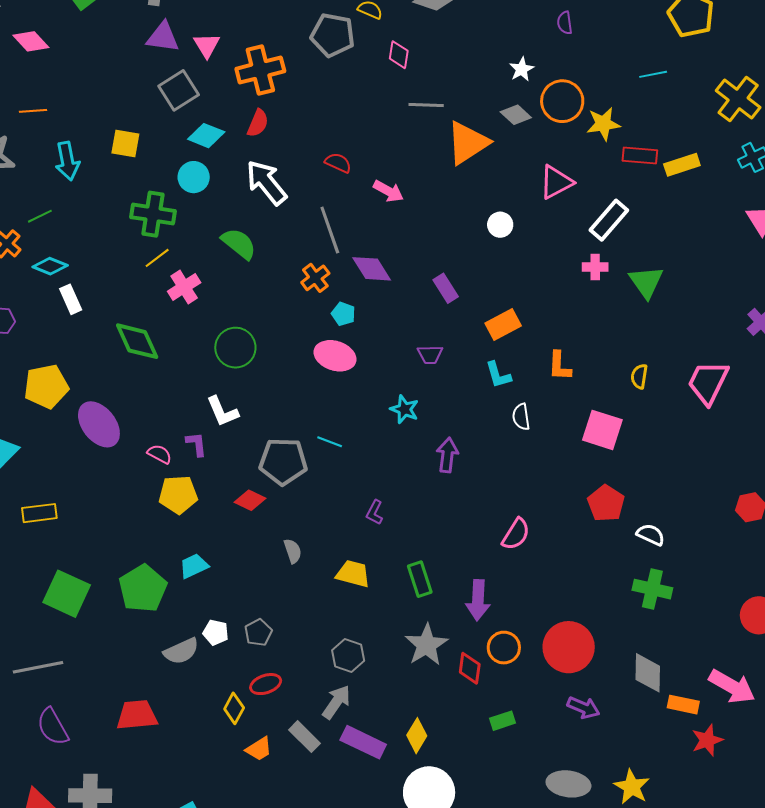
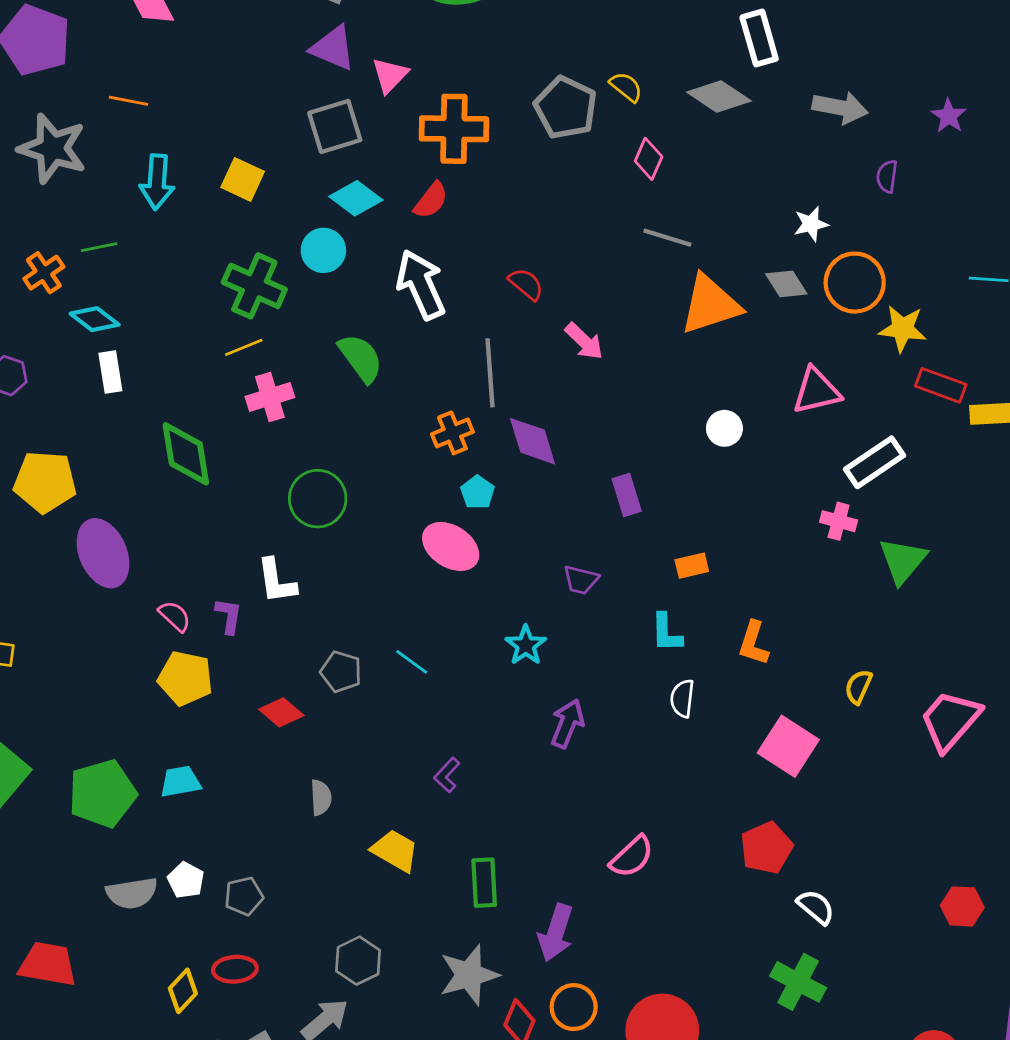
orange rectangle: (503, 324) -> (692, 566), size x0.7
gray pentagon: (283, 461) -> (341, 672), size x0.6

